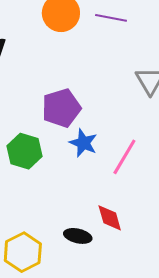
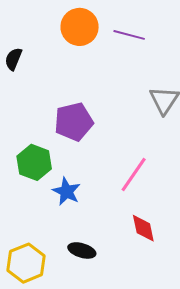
blue star: (83, 143) -> (66, 191), moved
red diamond: (110, 218) -> (143, 228), moved

